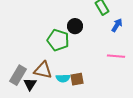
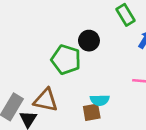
cyan semicircle: (63, 78) -> (100, 100), moved

